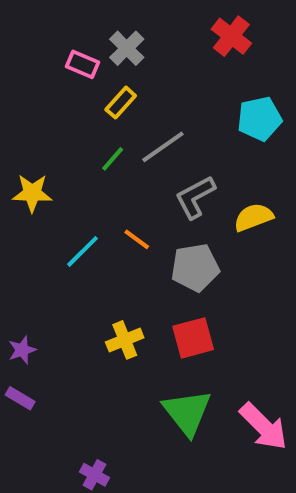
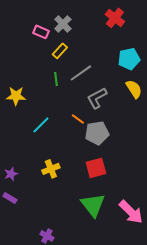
green line: (113, 159) -> (56, 79), turned -48
yellow semicircle: (253, 217) -> (134, 89), moved, turned 78
orange line: (137, 239) -> (78, 119), moved
yellow cross: (125, 340) -> (51, 169), moved

